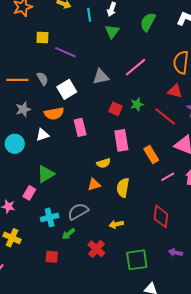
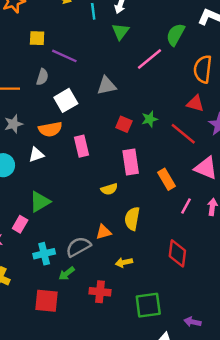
green semicircle: (148, 22) -> (175, 35), moved
pink line: (136, 67) -> (150, 59), moved
gray semicircle: (42, 79) -> (42, 77), moved, turned 48
pink line: (168, 177) -> (186, 206), turned -32
orange triangle: (94, 185) -> (103, 232), moved
red cross: (96, 249) -> (100, 292), turned -36
purple arrow: (175, 253) -> (193, 322), moved
red square: (52, 257) -> (46, 301), size x1.5

